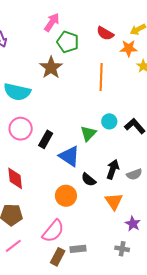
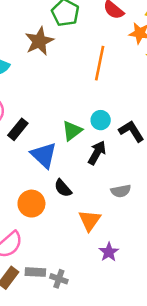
black arrow: (113, 169) -> (97, 153), moved
gray cross: (122, 249) -> (59, 279), moved

